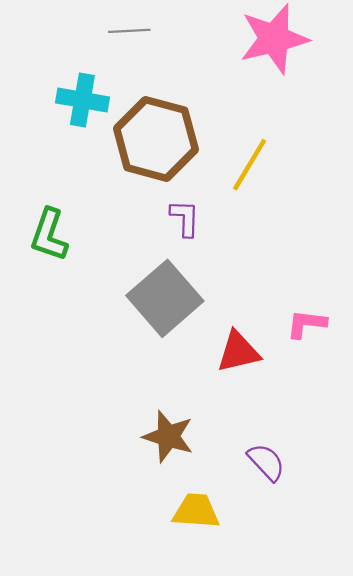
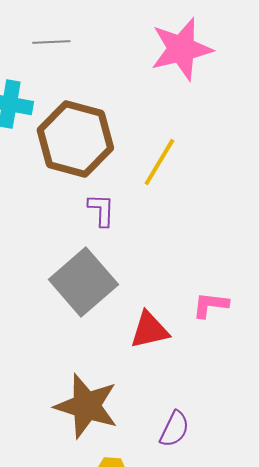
brown star: (168, 436) -> (86, 406), size x1.4
purple semicircle: (266, 462) -> (174, 429), turned 69

